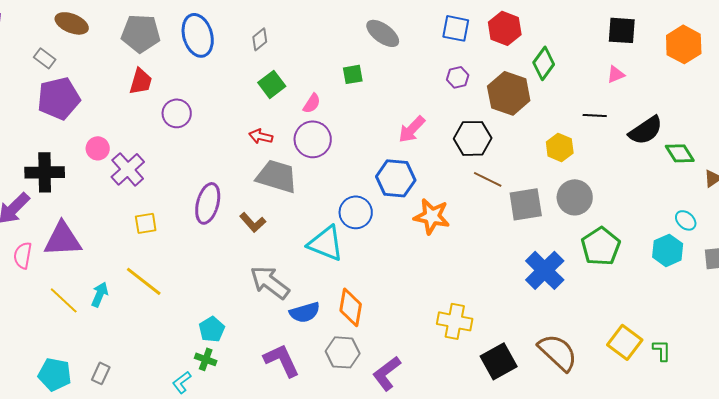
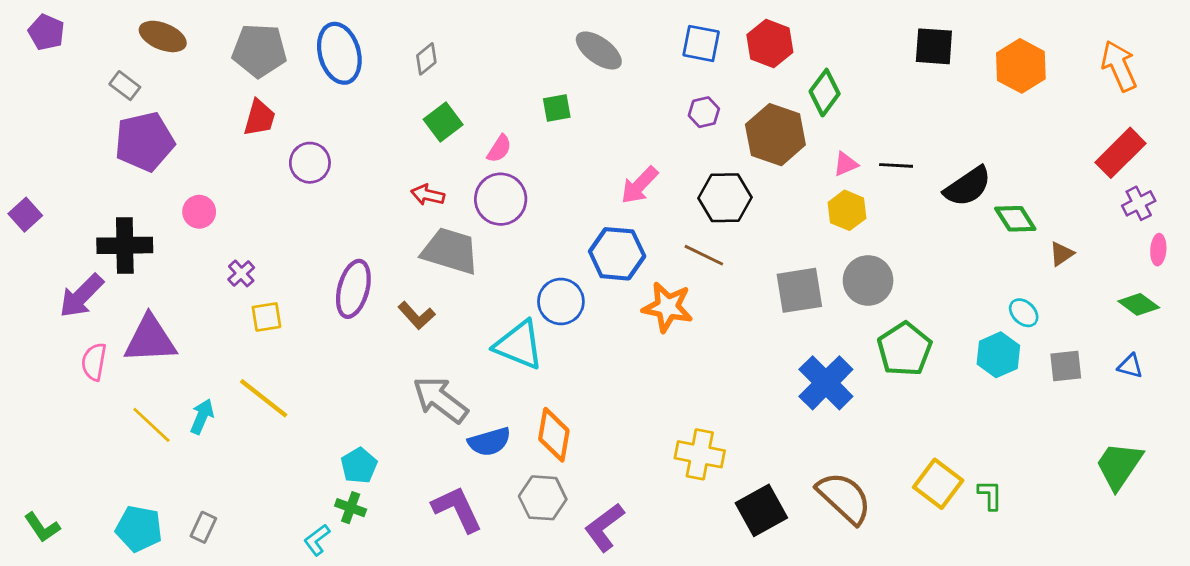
pink triangle: (616, 74) -> (846, 164), moved
purple cross: (128, 169) -> (241, 273), moved, size x0.6
brown line: (488, 179) -> (704, 255), moved

